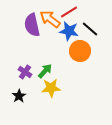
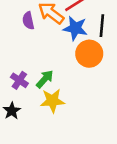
purple semicircle: (32, 25) -> (28, 21), size x0.6
black line: (90, 29) -> (102, 26), turned 54

